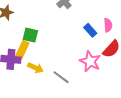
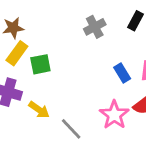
green square: (30, 35) -> (40, 64), turned -35
yellow rectangle: (22, 50) -> (17, 53), moved

